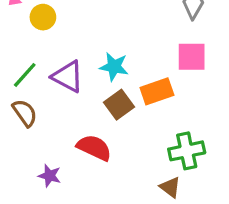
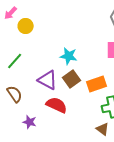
purple triangle: (68, 77) -> (48, 80), moved
orange rectangle: (157, 91) -> (97, 84), moved
brown semicircle: (25, 113) -> (15, 94), moved

